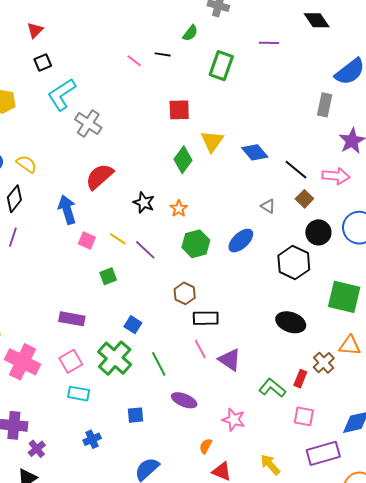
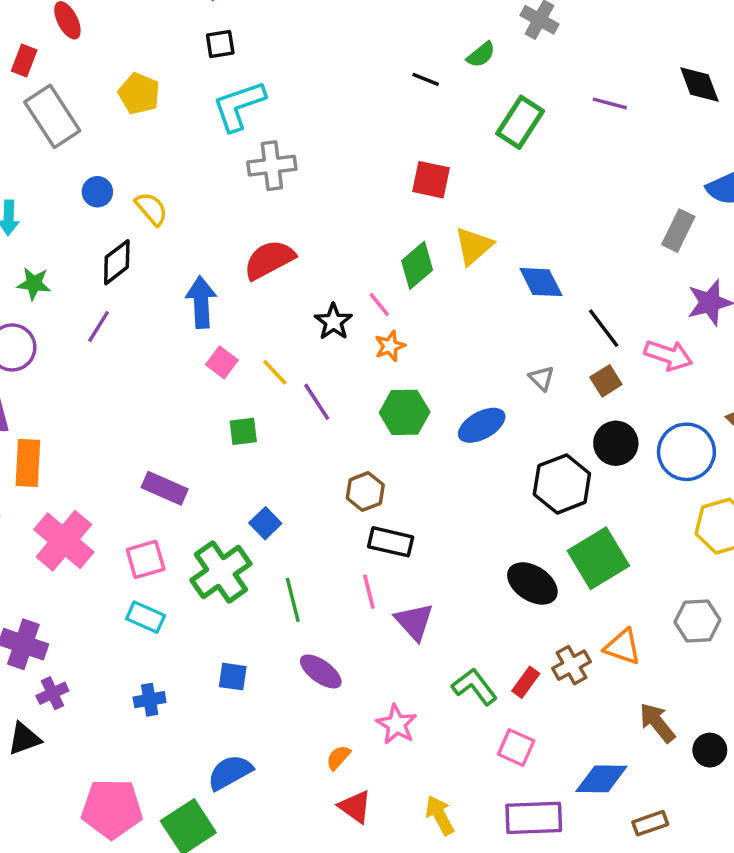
pink line: (134, 61) -> (379, 304), moved
gray cross: (88, 124) -> (272, 166), turned 36
green square: (344, 297) -> (598, 558), moved, turned 32

